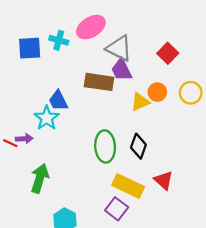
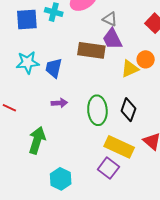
gray triangle: (119, 48) -> (110, 19), size x0.6
blue trapezoid: (58, 101) -> (54, 68), turned 40
cyan star: (47, 118) -> (28, 62), moved, turned 30
purple arrow: (24, 139) -> (59, 103), moved

